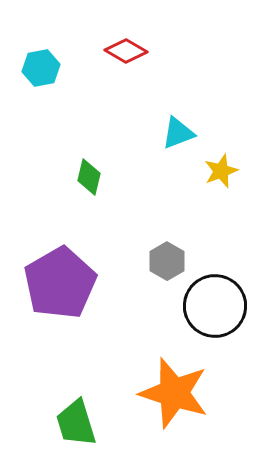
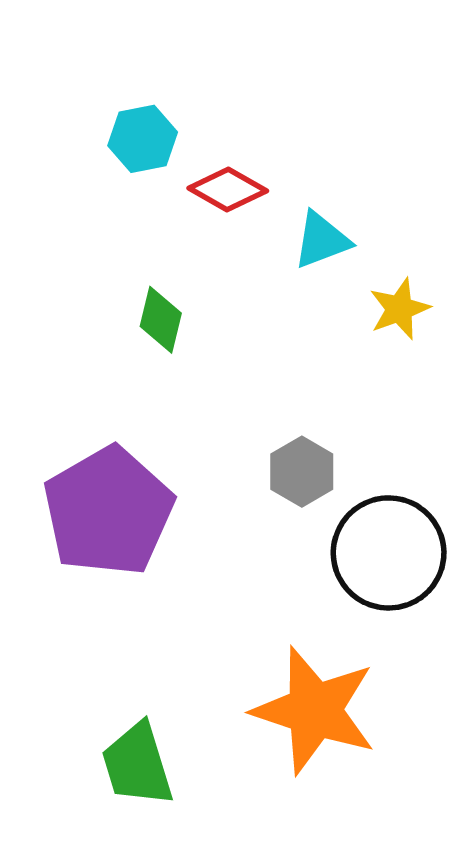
red diamond: (126, 51) -> (228, 189), moved
cyan hexagon: (41, 68) -> (143, 139), moved

